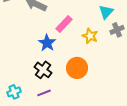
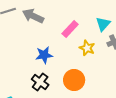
pink rectangle: (64, 24) -> (70, 29), moved
blue star: (47, 43) -> (44, 55), turned 30

